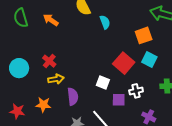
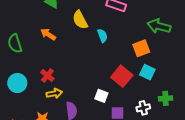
green semicircle: (21, 18) -> (15, 43), moved
white cross: (136, 91) -> (143, 108), moved

